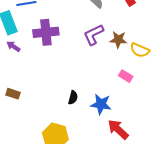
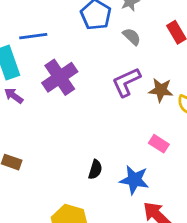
purple cross: (46, 32) -> (60, 77), turned -30
pink rectangle: (126, 76) -> (159, 144), moved

